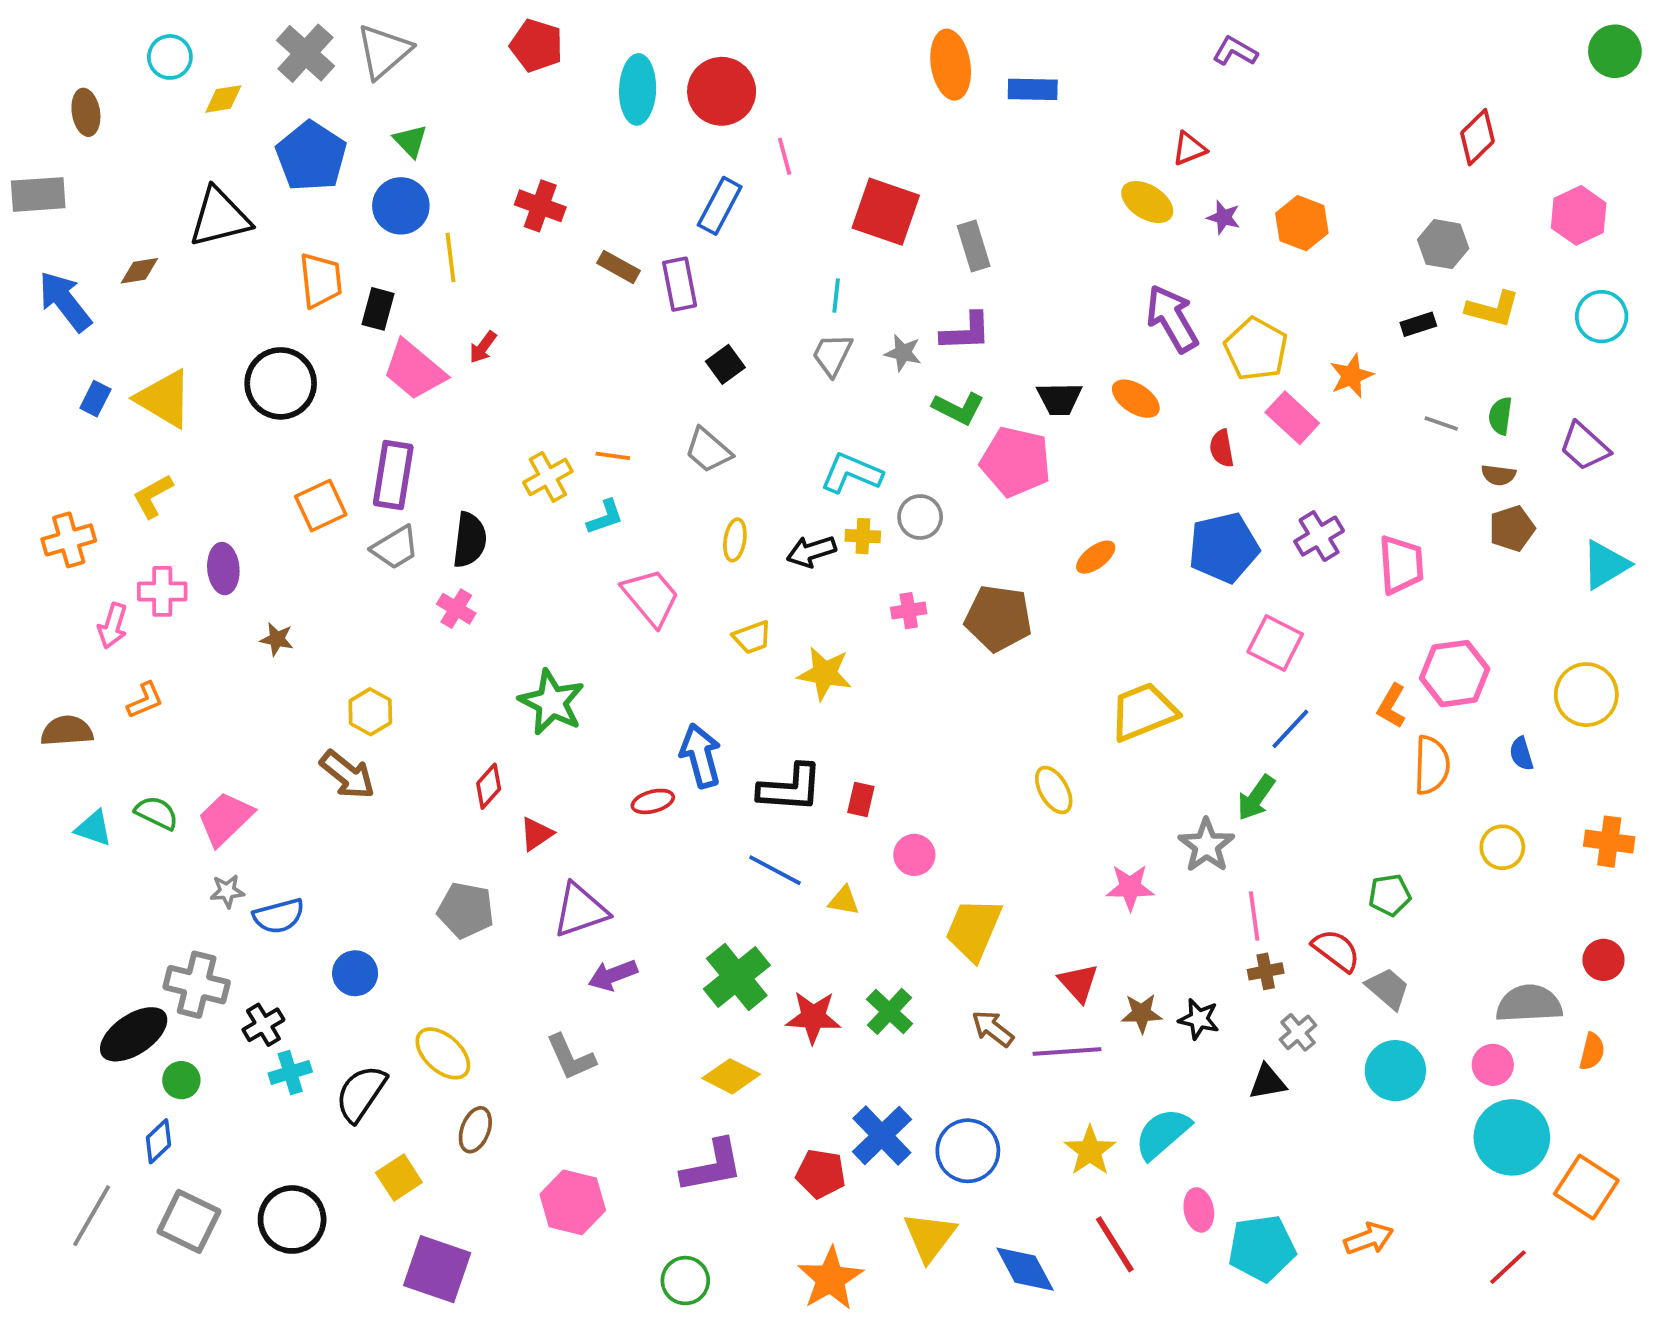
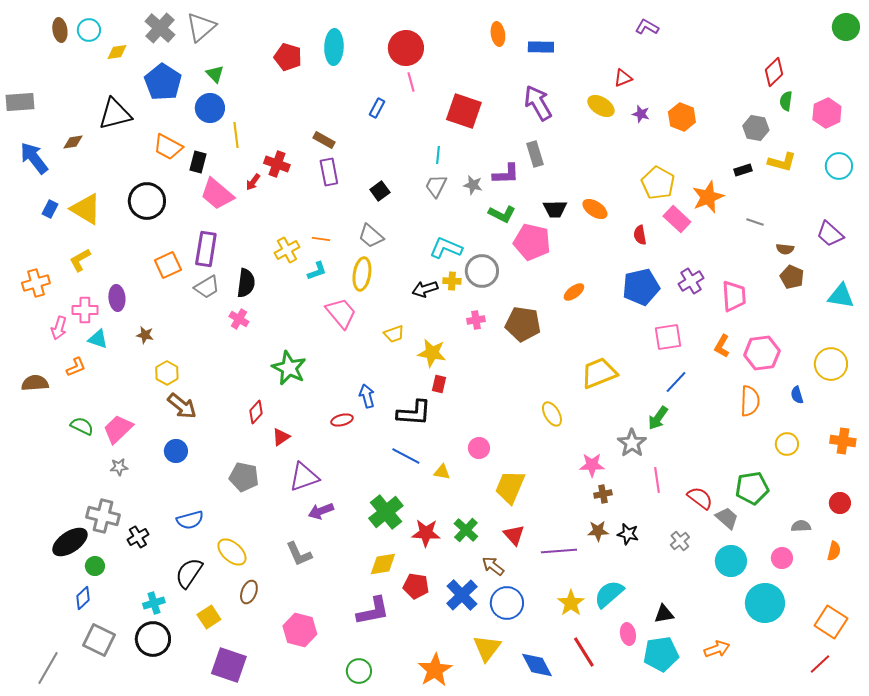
red pentagon: (536, 46) -> (288, 57), moved
orange ellipse: (951, 65) -> (498, 34), size x0.7
red circle: (722, 91) -> (406, 48), moved
brown ellipse: (86, 112) -> (60, 30), moved
red cross: (540, 206) -> (277, 164), moved
blue rectangle: (720, 206) -> (377, 108), size x0.7
gray rectangle: (974, 246) -> (535, 154), moved
orange trapezoid: (321, 280) -> (168, 147), turned 124
purple rectangle: (680, 284) -> (329, 172), moved
purple arrow: (1172, 318) -> (538, 103), moved
orange star: (1352, 376) -> (708, 197), size x1.4
green semicircle: (1500, 416) -> (786, 101), moved
gray circle: (920, 517) -> (482, 271), size x1.4
brown pentagon: (1512, 528) -> (792, 277), turned -30
yellow ellipse: (735, 540) -> (362, 274), moved, size x1.5
cyan triangle: (1605, 565) -> (841, 296), turned 40
pink square: (1275, 643) -> (668, 337), turned -36
orange L-shape: (1392, 706) -> (722, 346), moved
yellow hexagon: (370, 712) -> (167, 373), moved
blue arrow: (701, 756) -> (367, 396), size x0.7
red rectangle: (861, 800) -> (439, 384), moved
cyan triangle: (94, 828) -> (98, 339), moved
green pentagon: (1390, 895) -> (752, 488), moved, size x1.5
blue semicircle: (279, 916) -> (190, 520), moved
brown cross: (1266, 971) -> (603, 494), moved
blue circle: (355, 973) -> (176, 451), moved
red triangle: (1079, 983) -> (514, 535), moved
gray semicircle: (1529, 1004) -> (801, 526), size x0.6
brown arrow: (993, 1029) -> (493, 566), moved
cyan cross: (290, 1073) -> (154, 603), moved
yellow diamond: (731, 1076) -> (383, 564), turned -36
black triangle: (1268, 1082) -> (664, 614), moved
cyan circle: (1512, 1137) -> (765, 603), moved
red pentagon: (821, 1174) -> (416, 586), moved
gray line: (92, 1216) -> (48, 668), moved
red line: (1508, 1267) -> (820, 664), moved

